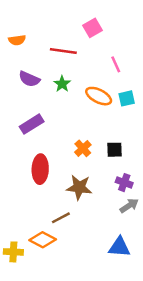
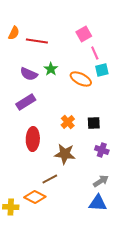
pink square: (93, 28) -> (84, 34), moved
orange semicircle: (17, 40) -> (14, 33), turned -56
red line: (63, 51) -> (37, 41), moved
purple semicircle: (29, 79) -> (29, 74), moved
cyan square: (127, 98) -> (102, 70), moved
gray arrow: (129, 206) -> (101, 181), moved

